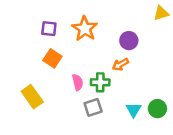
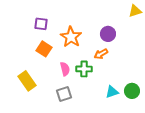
orange star: (85, 29) -> (71, 37), moved
gray square: (93, 107) -> (64, 94), moved
cyan triangle: (134, 110) -> (112, 92), turned 40

